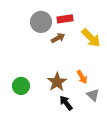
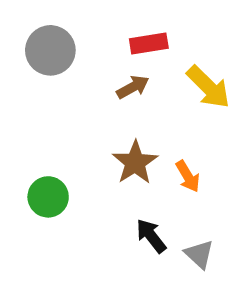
gray circle: (41, 22) -> (50, 50), moved
brown star: (57, 82) -> (135, 163), moved
gray triangle: (93, 95) -> (199, 254), moved

